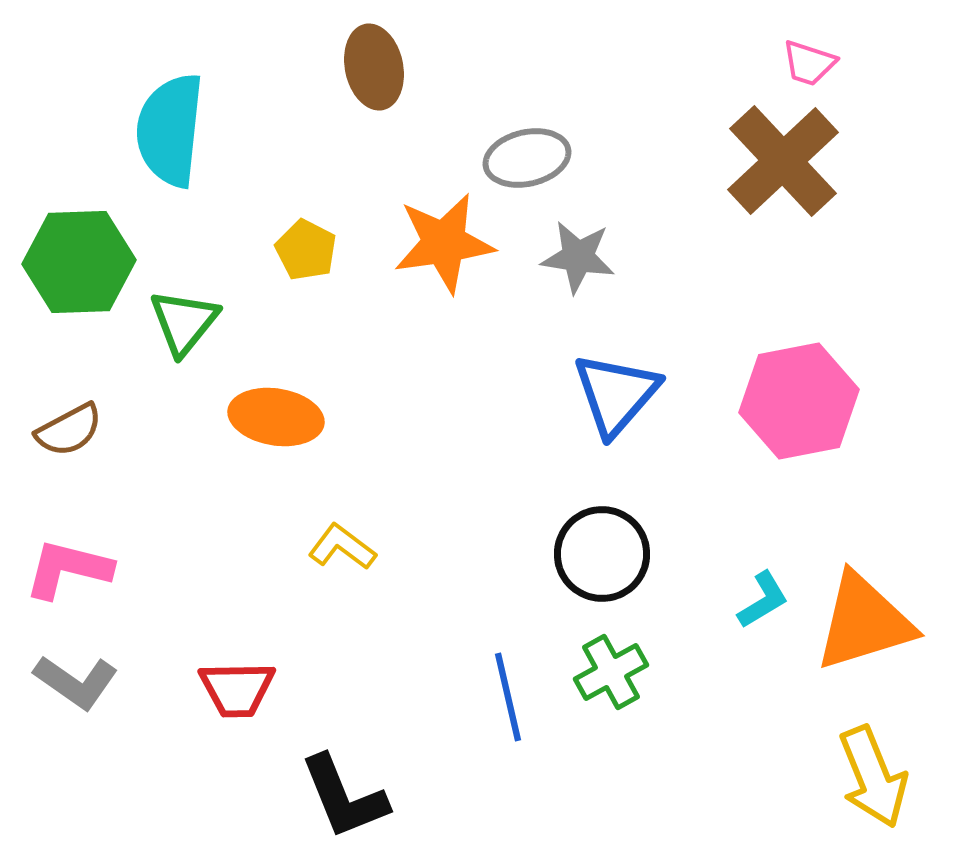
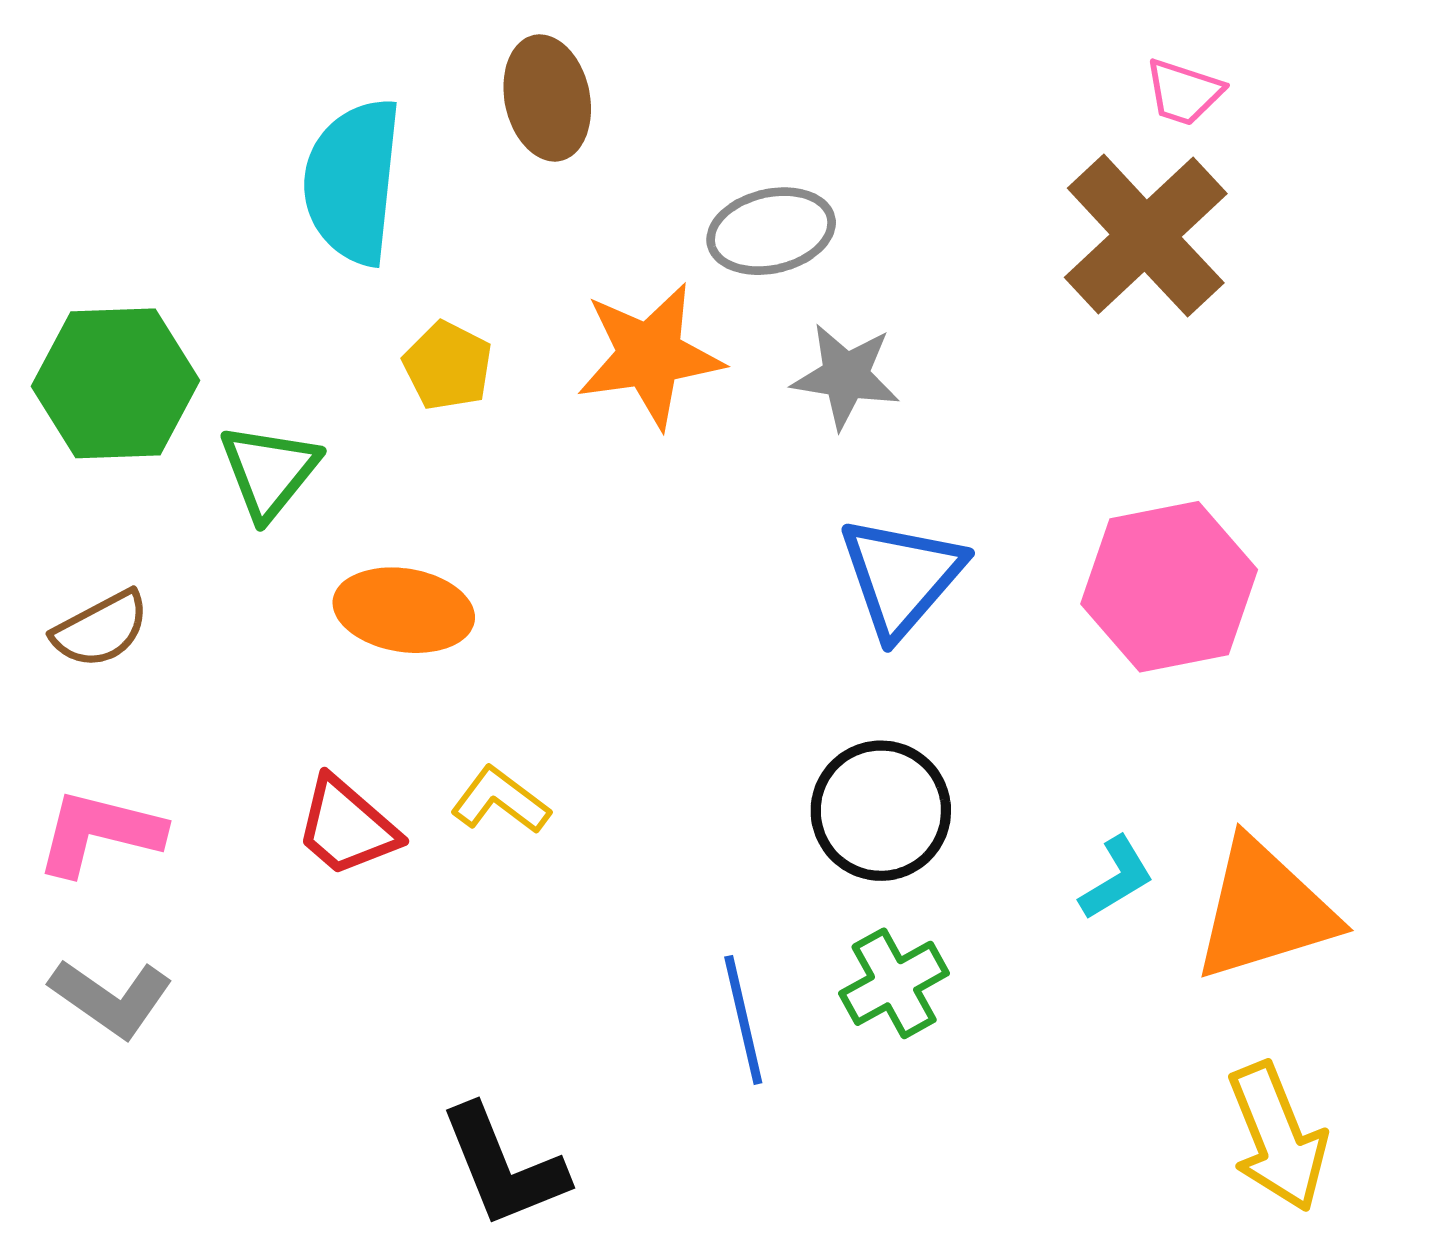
cyan semicircle: (170, 130) -> (353, 181), moved
red trapezoid: (237, 689) -> (347, 827), moved, turned 42

